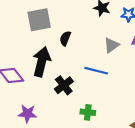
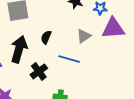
black semicircle: (65, 38) -> (46, 37), moved

